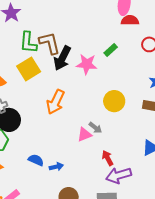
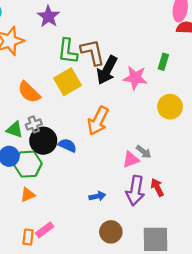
green rectangle: (111, 50) -> (163, 62), turned -32
yellow circle: (114, 101) -> (170, 107), moved
blue semicircle: (36, 160) -> (67, 145), moved
purple arrow: (119, 175) -> (135, 191), moved, turned -65

